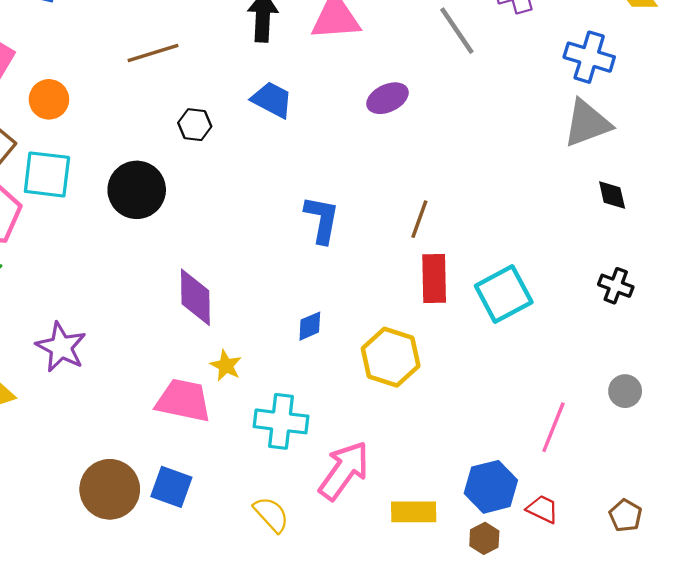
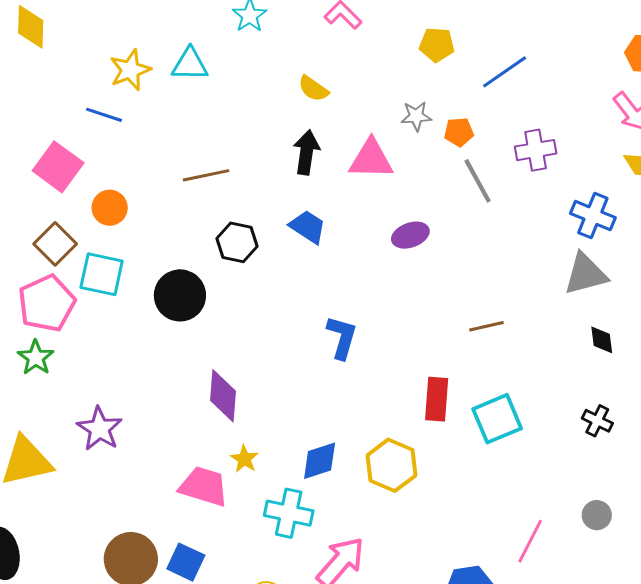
black hexagon: (195, 125) -> (237, 242), size x1.4
brown line: (419, 219) -> (486, 326), moved, turned 52
blue diamond: (310, 326) -> (320, 461), moved, size x1.5

